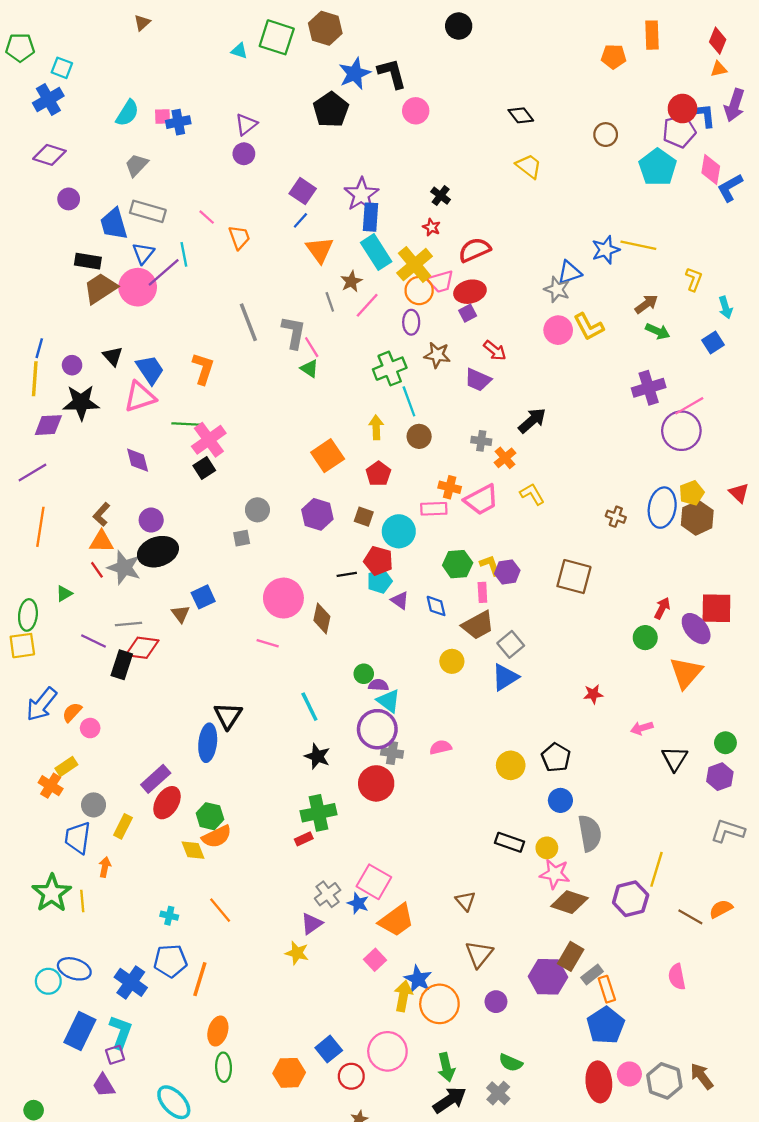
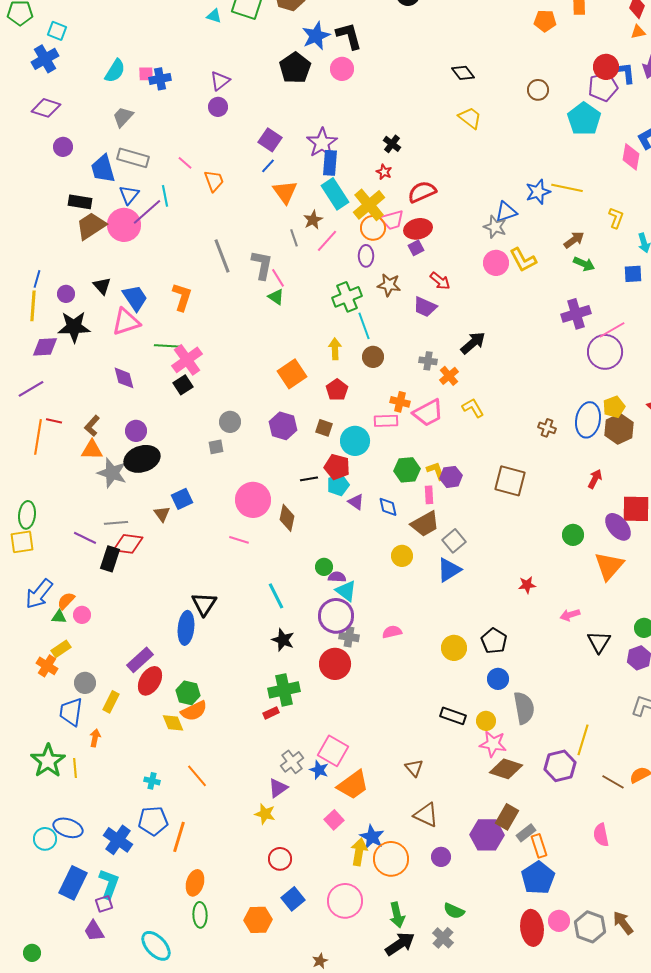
pink circle: (416, 111) -> (342, 69), moved
pink diamond: (711, 170) -> (631, 157), moved
blue square: (713, 343) -> (633, 274), turned 30
red line: (97, 570) -> (54, 421), moved, turned -42
green triangle: (64, 594) -> (59, 617), moved, turned 35
red arrow: (662, 608) -> (595, 479), moved
brown triangle: (479, 954) -> (426, 815), turned -44
red circle: (351, 1076) -> (280, 859), moved

